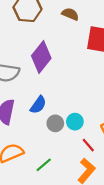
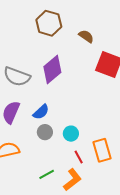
gray circle: (55, 123) -> (45, 132), moved
green line: (44, 165) -> (47, 174), moved

